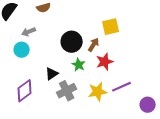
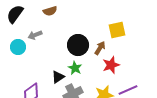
cyan circle: (22, 50) -> (18, 47), moved
green star: (79, 65) -> (75, 68), moved

